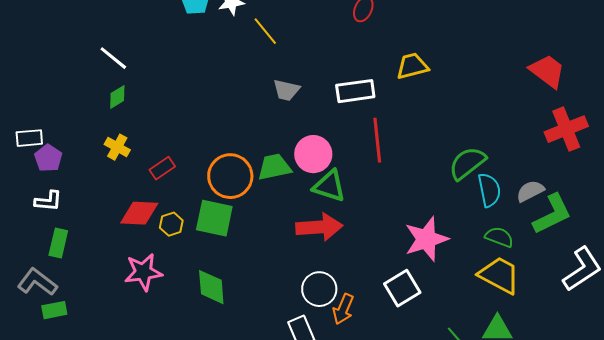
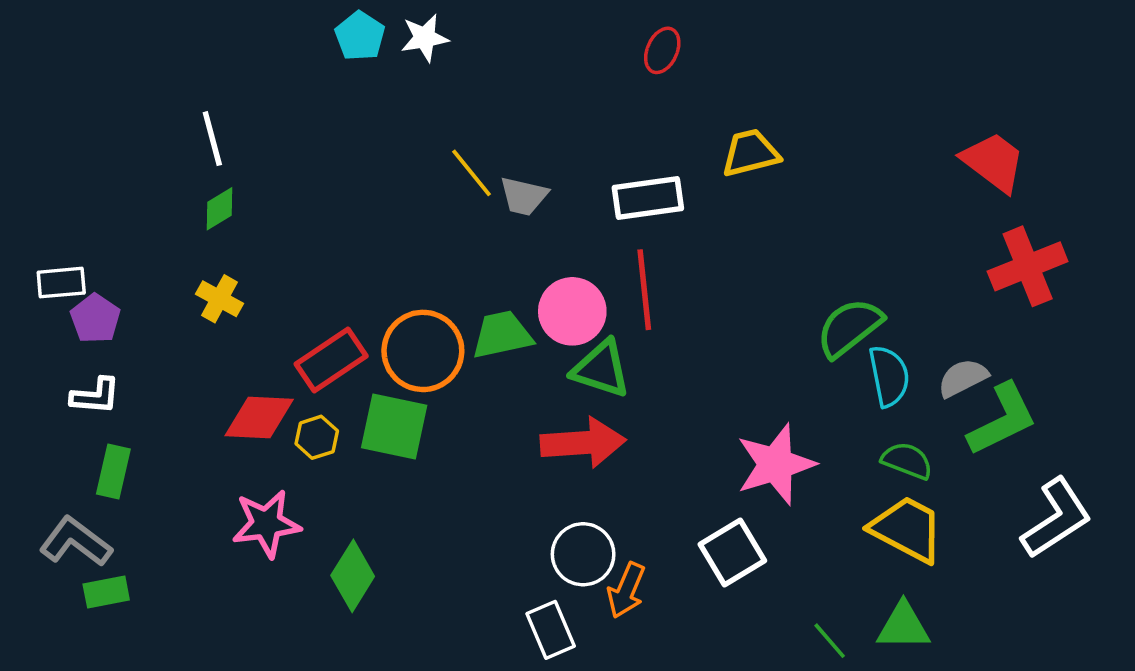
yellow line: (265, 31) -> (471, 173), moved
white line: (113, 58) -> (212, 139), turned 36
red line: (377, 140) -> (644, 290), moved
red rectangle: (162, 168) -> (331, 360), moved, size x1.5
green diamond: (211, 287) -> (353, 576), moved, turned 36

